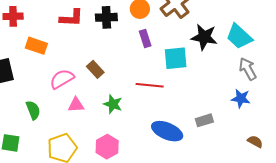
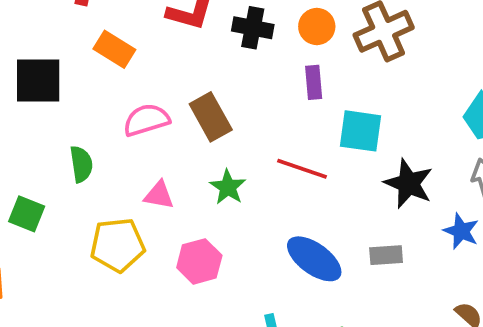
black star: (204, 37) -> (409, 184), moved
brown rectangle: (95, 69) -> (211, 117), size x1.4
pink triangle: (76, 105) -> (159, 195), moved

